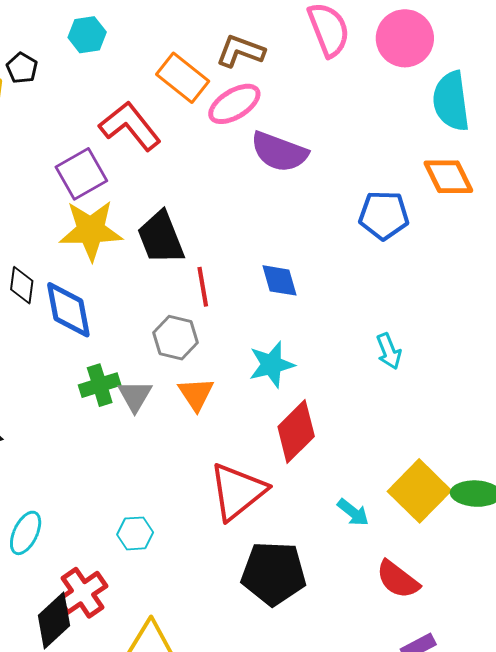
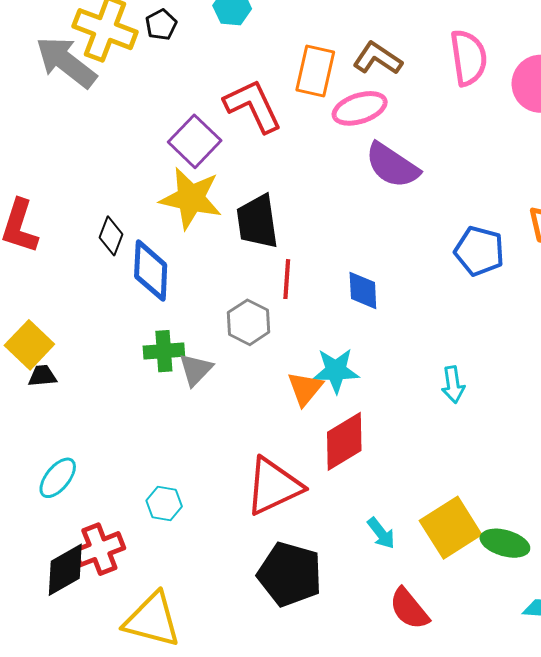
orange rectangle: (183, 78) -> (315, 71), turned 51
purple square: (81, 174) -> (195, 141), turned -30
orange triangle: (196, 394) -> (305, 389), moved

